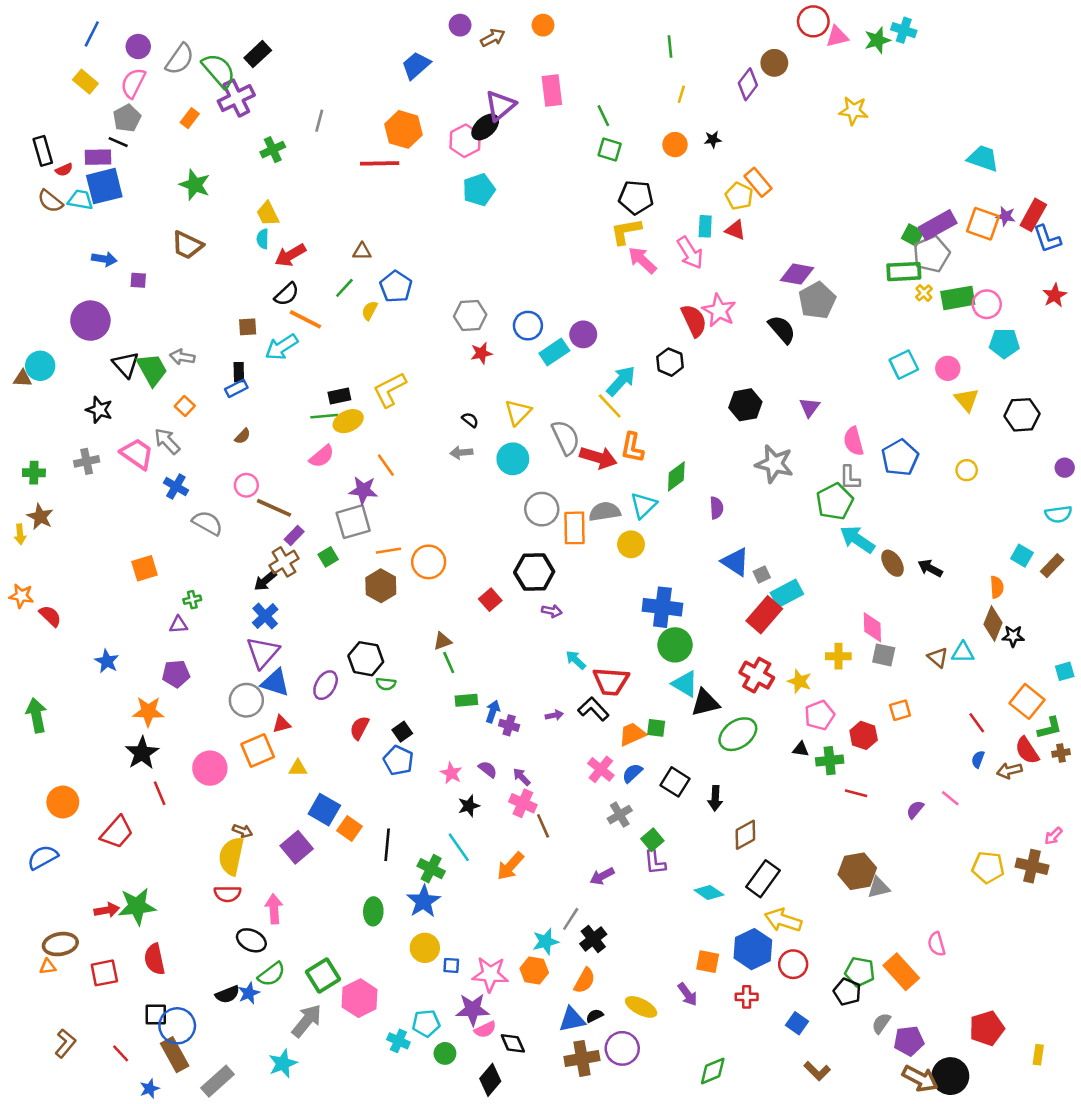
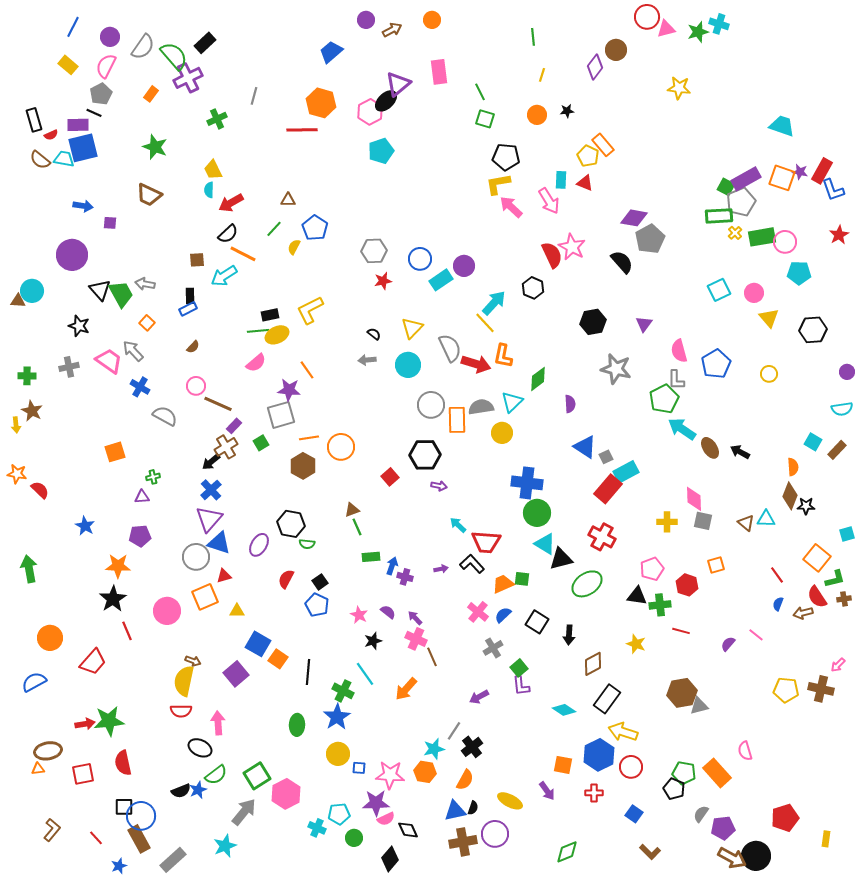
yellow star: (799, 681) -> (636, 644), moved
black triangle: (801, 749) -> (637, 596), size x1.5
black semicircle: (595, 1016) -> (473, 808), turned 136

